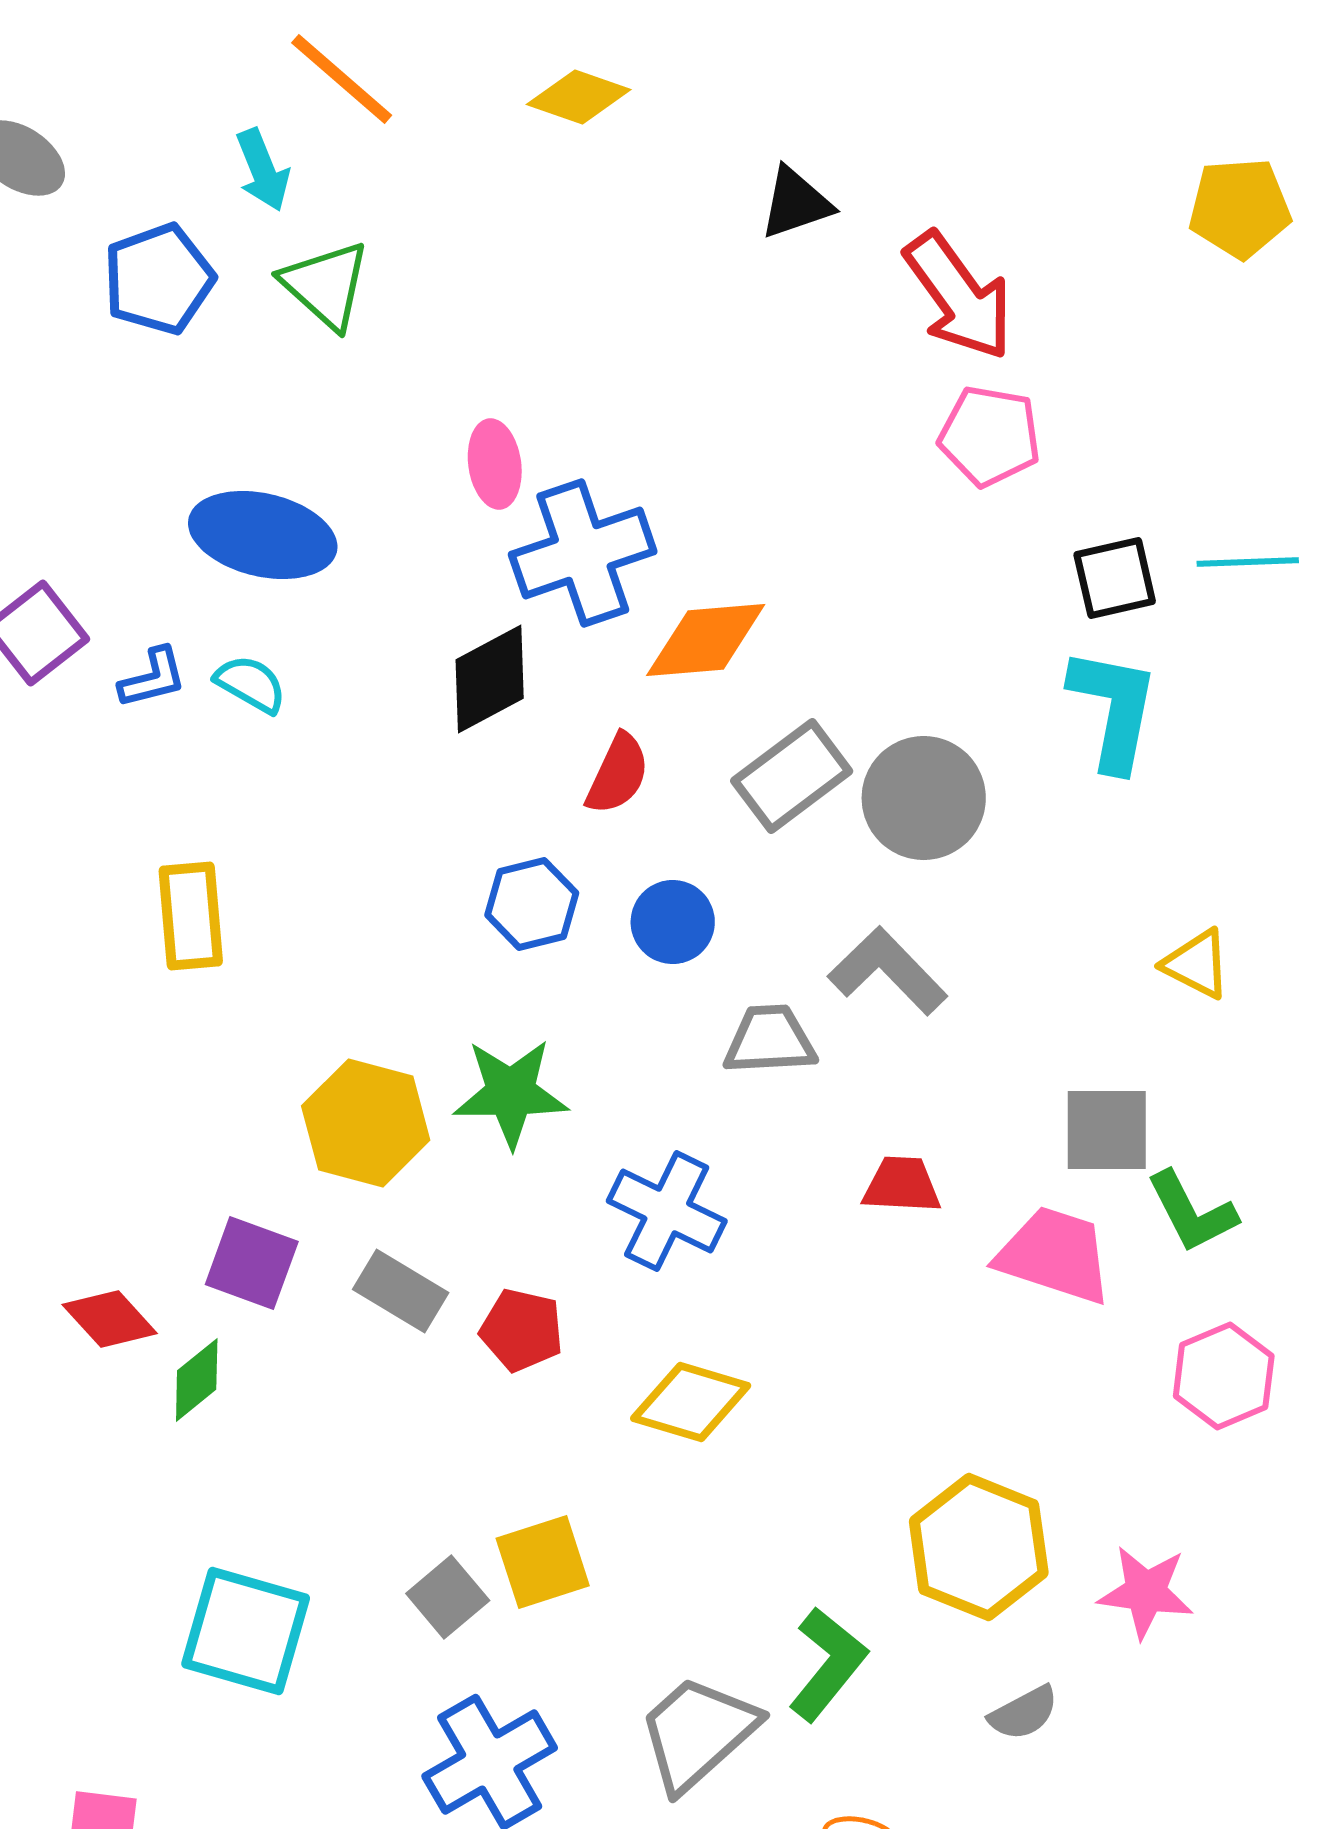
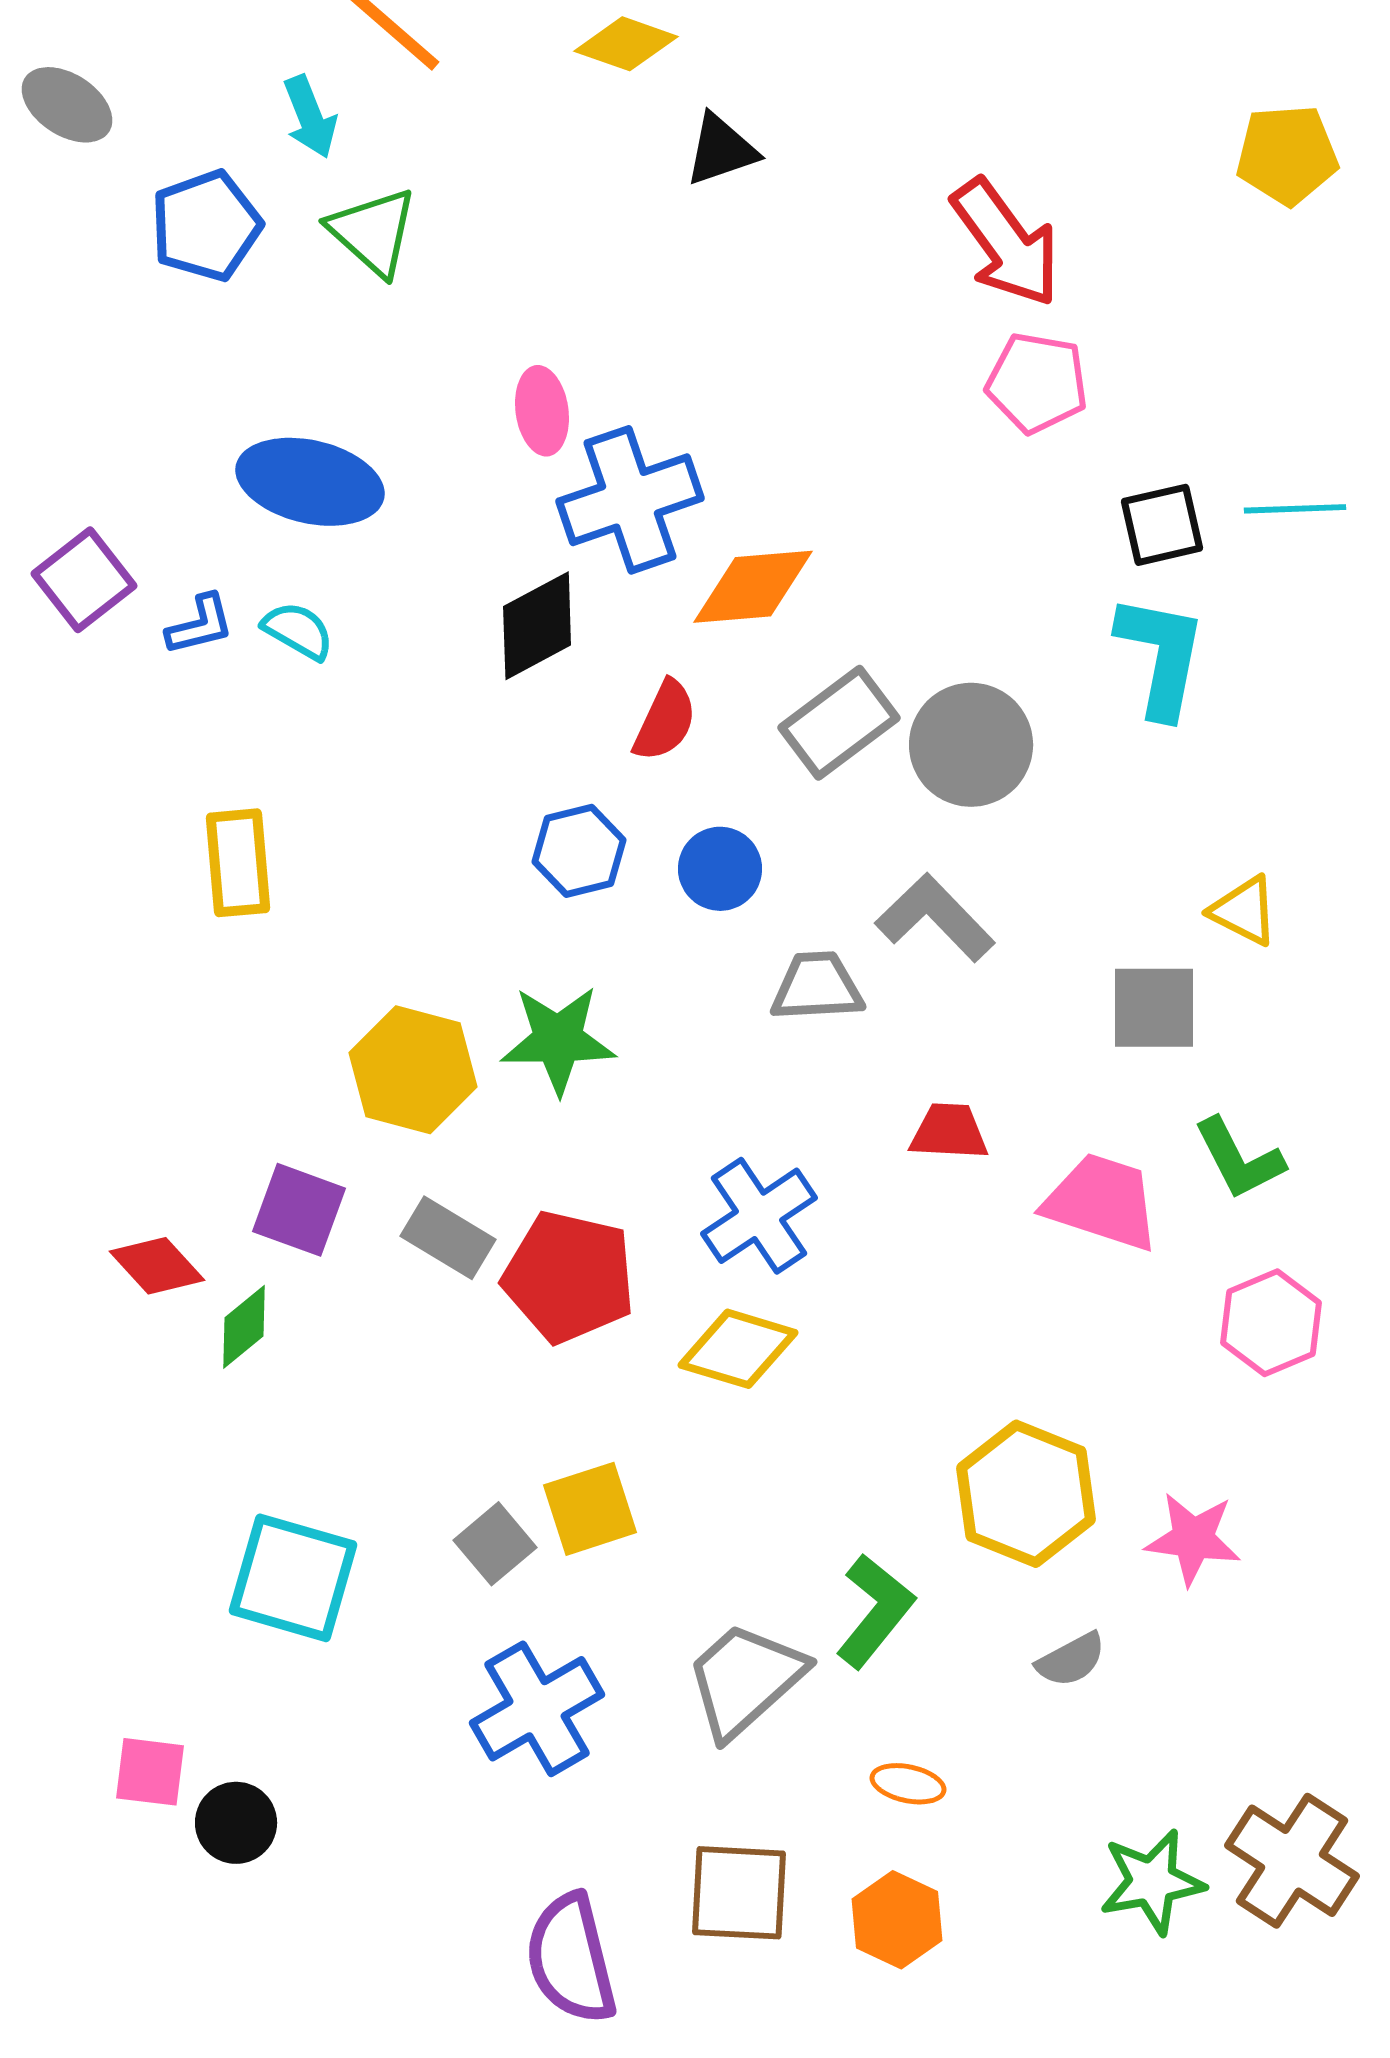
black triangle: (796, 203) -> (721, 150), moved
gray square: (1107, 1130) -> (1154, 1008), moved
blue cross: (667, 1211) -> (759, 1216), moved, turned 30
red pentagon: (522, 1330) -> (569, 1277), size x1.6

